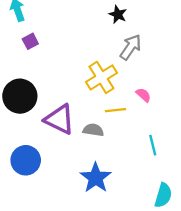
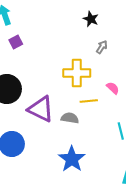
gray arrow: (131, 47) -> (102, 47), size x0.6
yellow cross: (101, 77) -> (77, 73), turned 32

